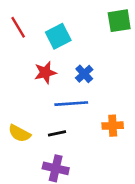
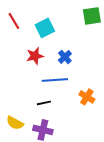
orange cross: (113, 126) -> (87, 97), turned 35
yellow semicircle: (19, 133) -> (15, 123), moved

